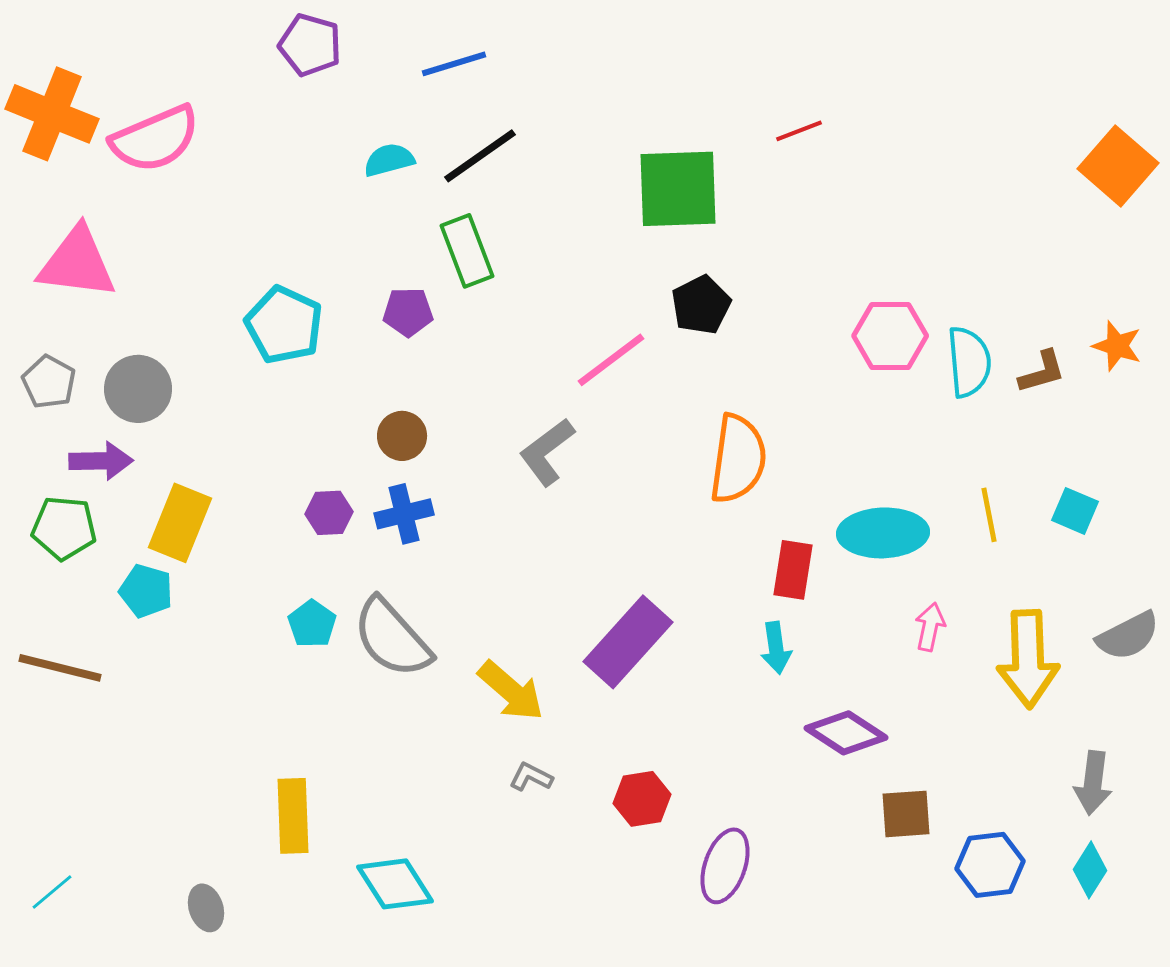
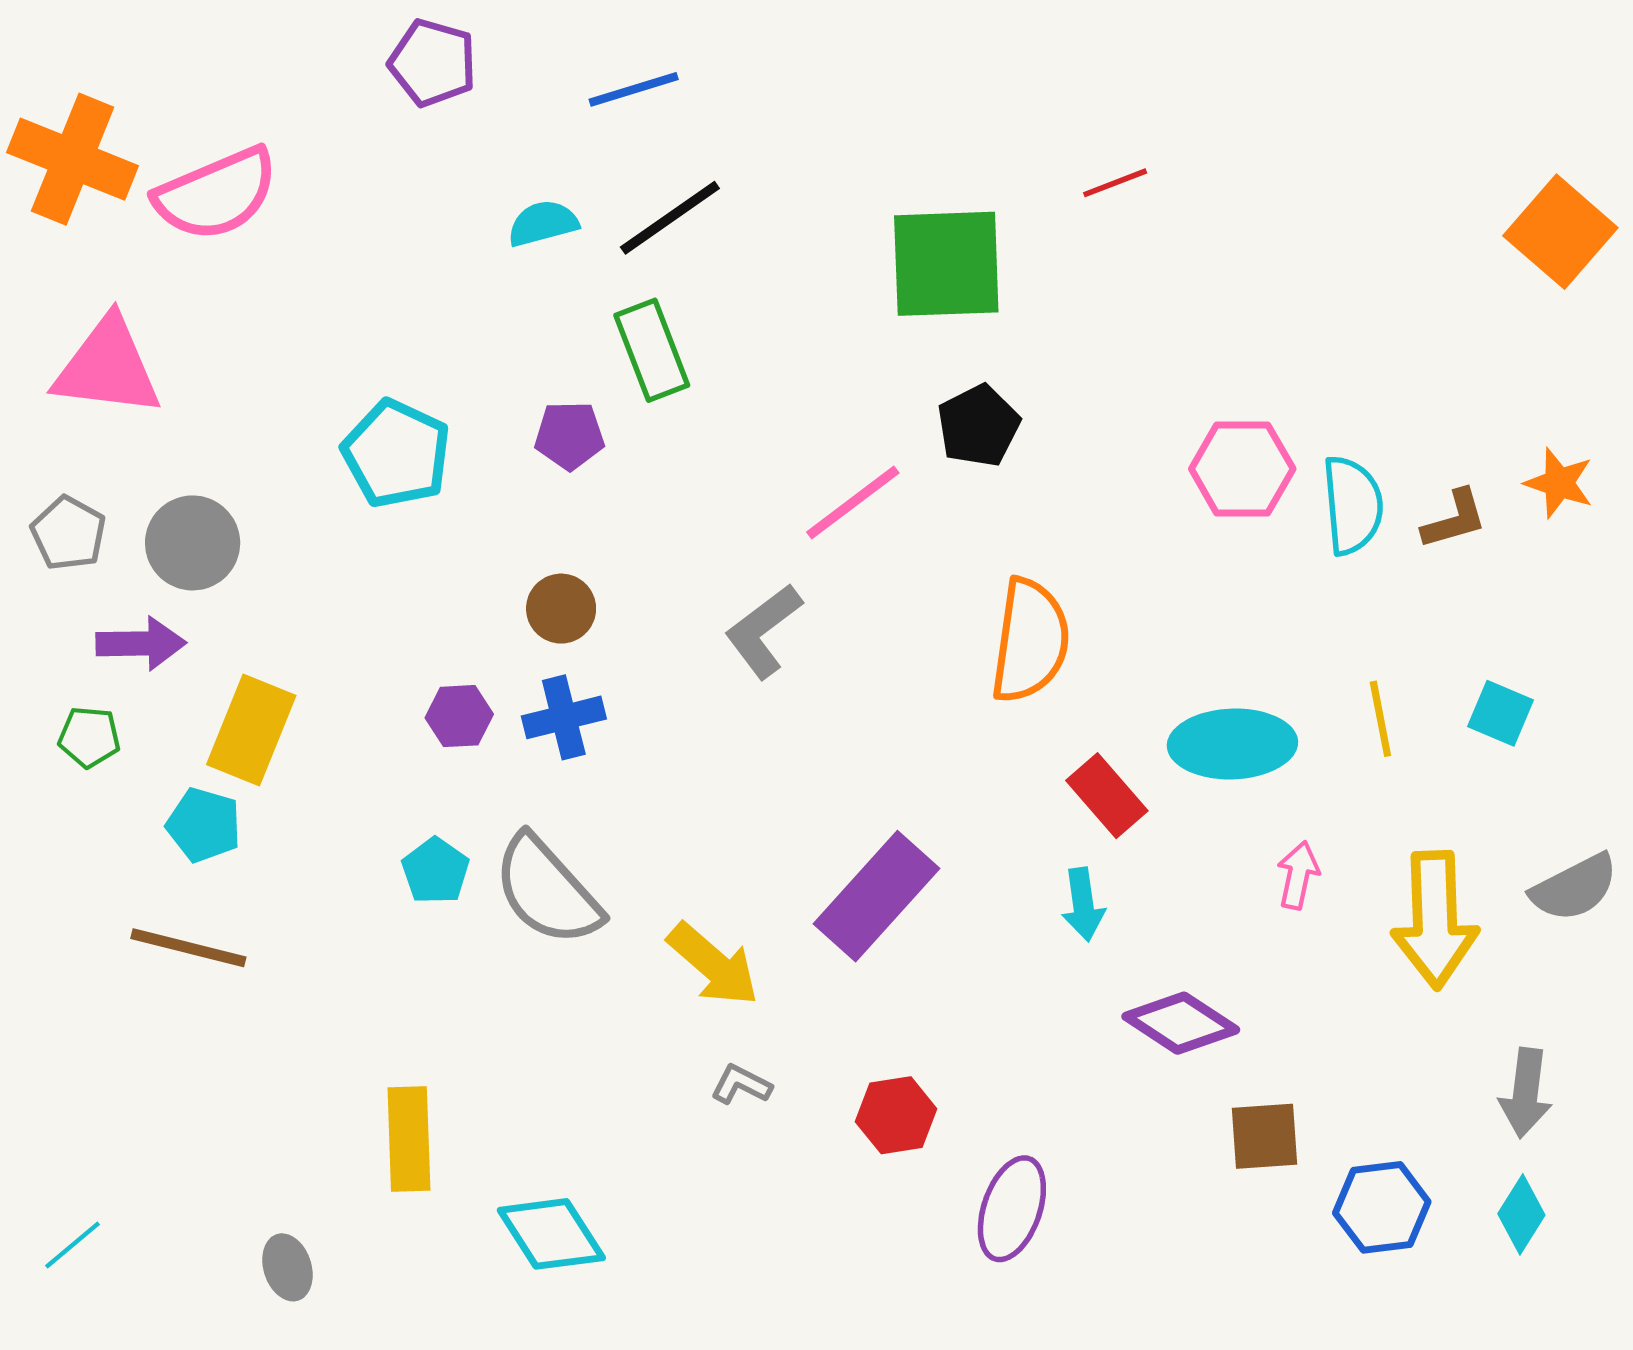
green pentagon: (64, 528) -> (89, 737), size x0.7
red rectangle: (793, 570) -> (1107, 796), turned -50
brown line: (60, 668) -> (188, 948), moved

